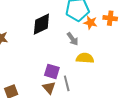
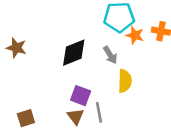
black diamond: (41, 24) -> (74, 53), moved
yellow semicircle: (85, 58) -> (125, 81), turned 84

